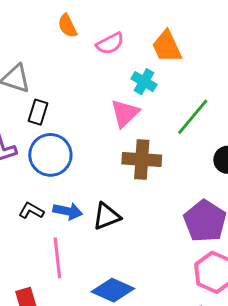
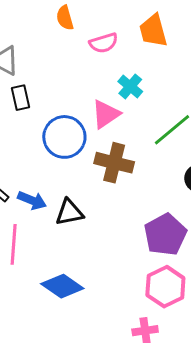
orange trapezoid: (167, 46) -> (153, 31), moved
black rectangle: (38, 112) -> (20, 98), turned -40
blue circle: (50, 155) -> (64, 137), moved

